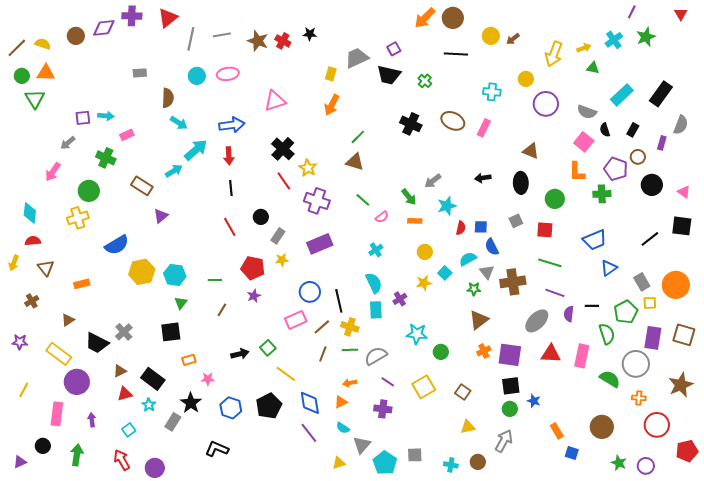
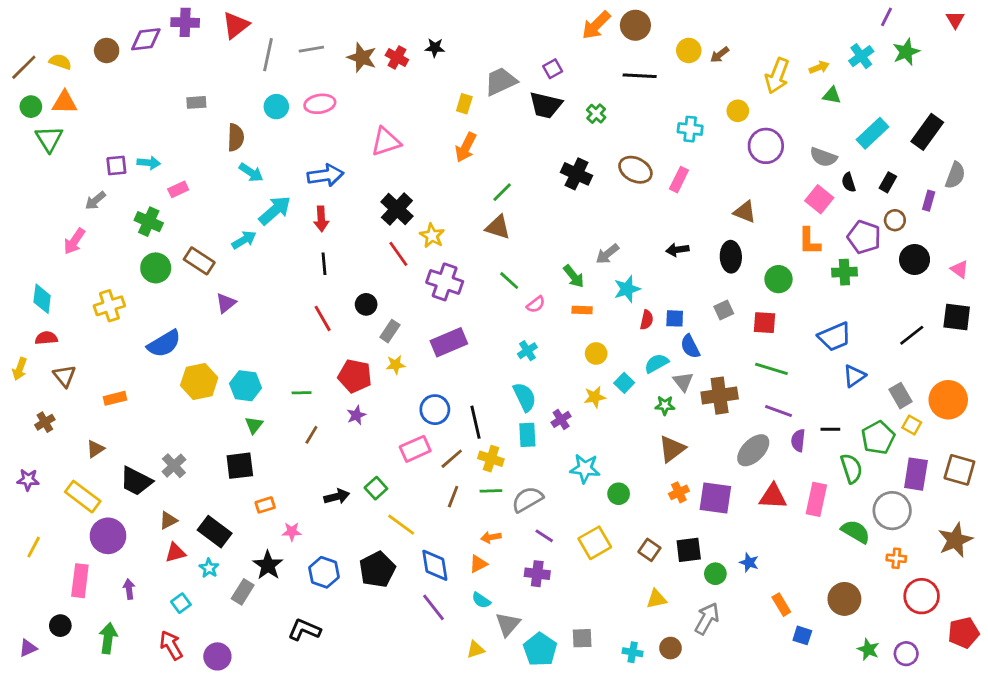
green circle: (89, 191) -> (156, 268), moved
yellow square: (650, 303) -> (912, 425), turned 32
black square: (511, 386) -> (689, 550), moved

